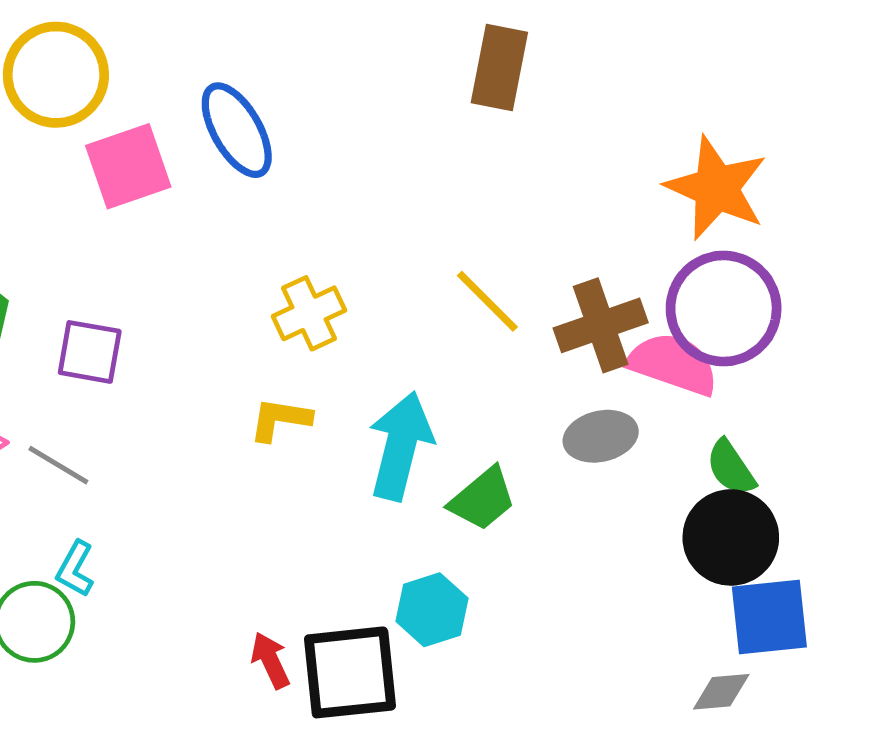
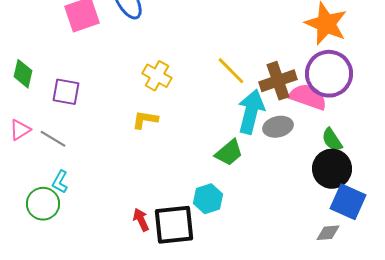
yellow cross: (309, 313) -> (157, 76), turned -36
cyan arrow: (401, 446) -> (251, 112), moved
blue square: (769, 617) -> (348, 202), turned 30

